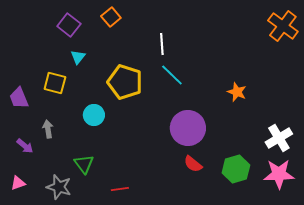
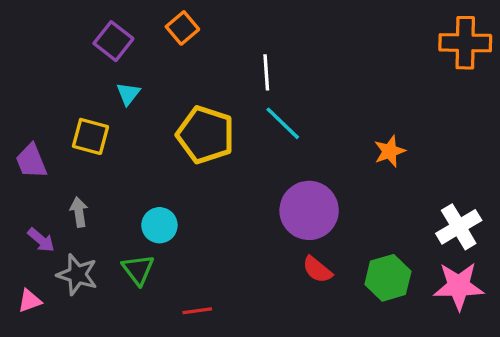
orange cross: (283, 26) -> (465, 43), turned -36
orange star: (237, 92) -> (390, 151), turned 30
cyan circle: (94, 115) -> (159, 225), moved
gray star: (59, 187) -> (77, 275), moved

